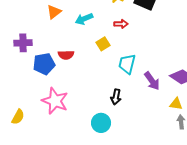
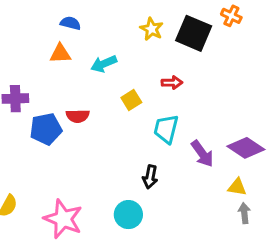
orange triangle: (54, 12) -> (60, 54), turned 35
red arrow: (121, 24) -> (172, 83), moved
pink star: (55, 101) -> (63, 219), moved

